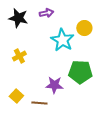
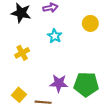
cyan star: (62, 40) -> (55, 36), moved, size x0.6
green pentagon: (80, 72) -> (86, 84), moved

